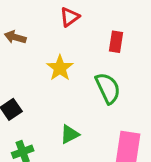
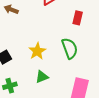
yellow star: (60, 68) -> (37, 51), moved

